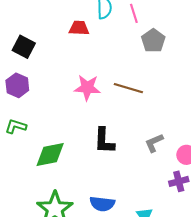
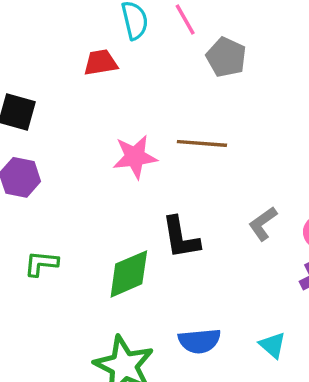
green L-shape: (16, 126) -> (41, 263), moved
green diamond: (50, 154) -> (129, 274), moved

